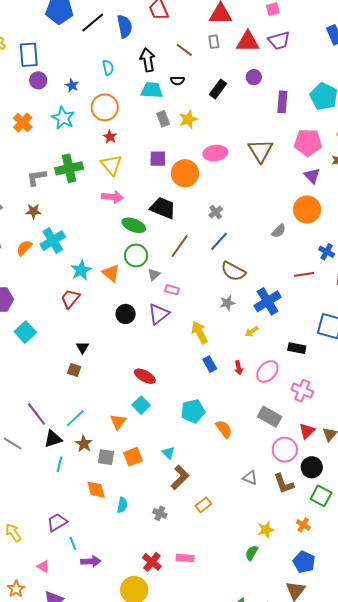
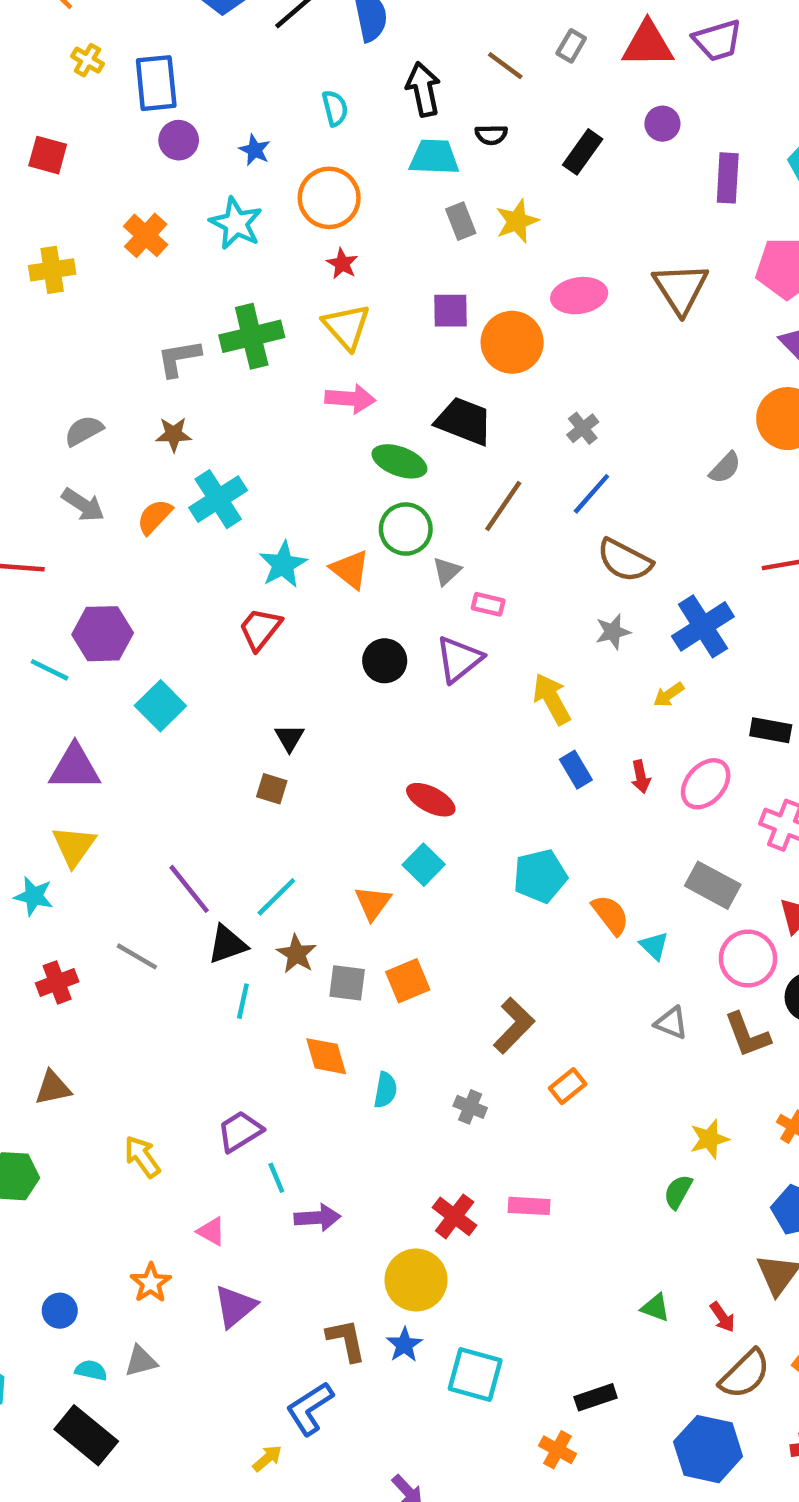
gray rectangle: (214, 42) -> (571, 46), turned 40
cyan triangle: (168, 453) -> (654, 946), moved

